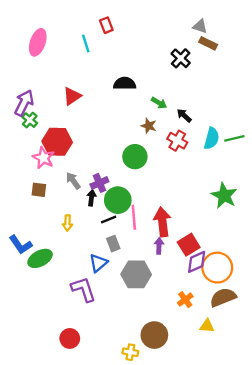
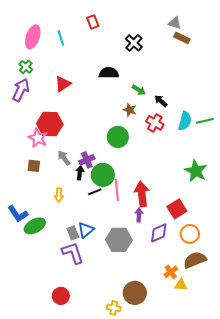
cyan line: (86, 43) -> (61, 38), moved
black cross: (181, 58) -> (134, 43), moved
green cross: (30, 120) -> (26, 67), moved
gray rectangle: (113, 244) -> (73, 233), moved
red square: (189, 245) -> (177, 209), moved
purple diamond: (197, 262) -> (159, 233), moved
orange circle: (217, 268) -> (190, 234), size x0.7
orange cross: (185, 300) -> (171, 272), moved

